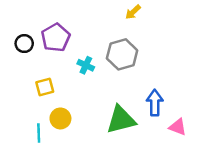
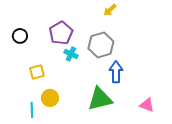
purple pentagon: (56, 37) -> (61, 33), moved
blue arrow: (155, 103) -> (116, 72), moved

